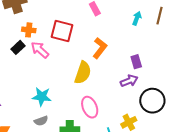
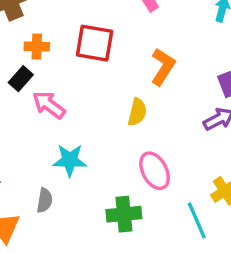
pink arrow: (40, 50) -> (49, 105), moved
yellow semicircle: (83, 73) -> (137, 112), size x0.7
gray semicircle: (41, 121) -> (45, 200), moved, turned -56

